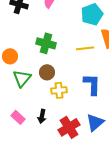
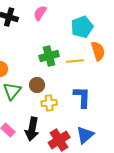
green cross: (46, 43) -> (49, 56), moved, turned -30
black arrow: (42, 116) -> (32, 129), size x1.6

